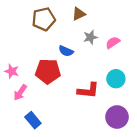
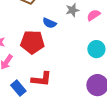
red L-shape: (88, 90) -> (41, 79), moved

